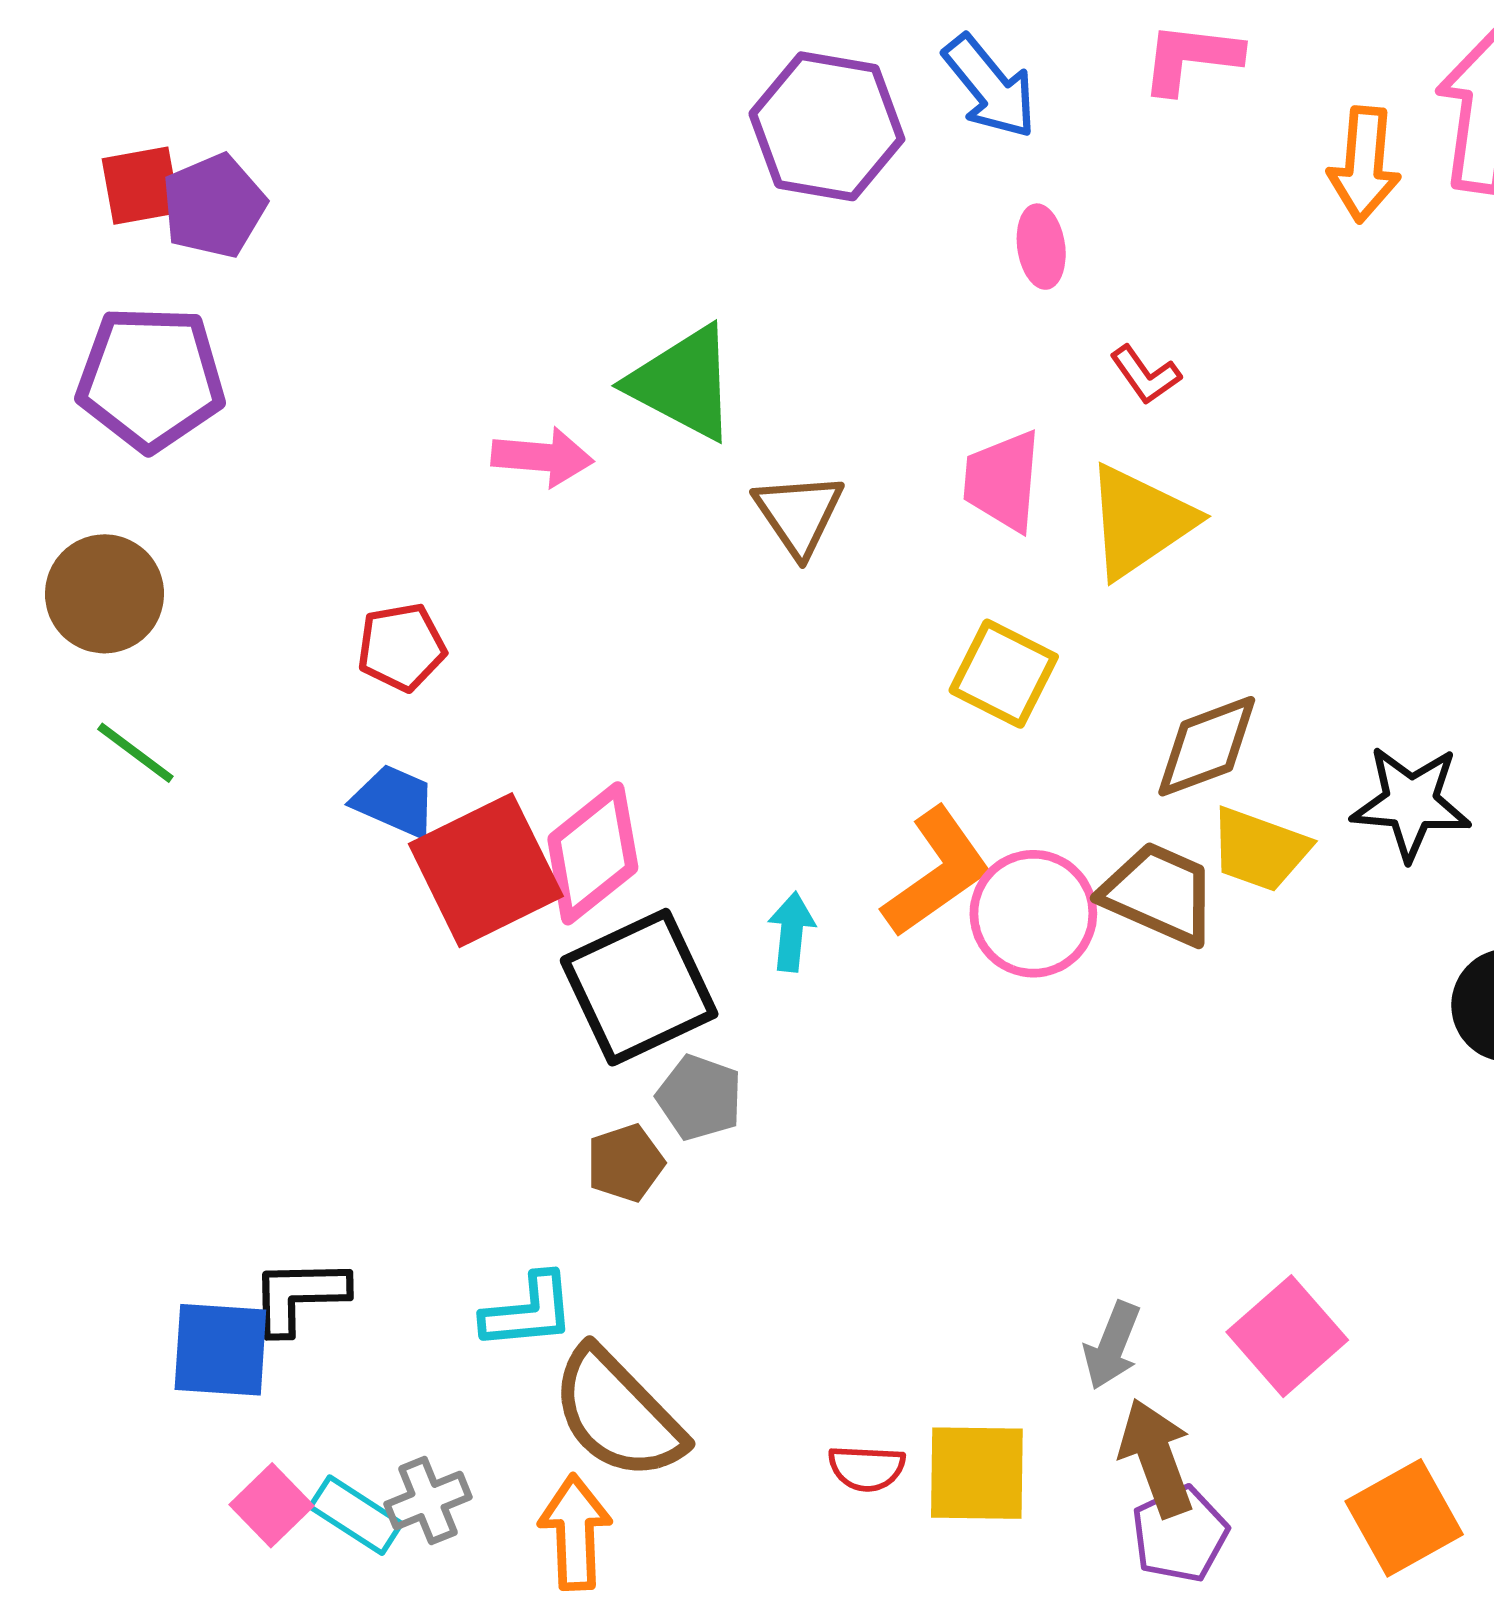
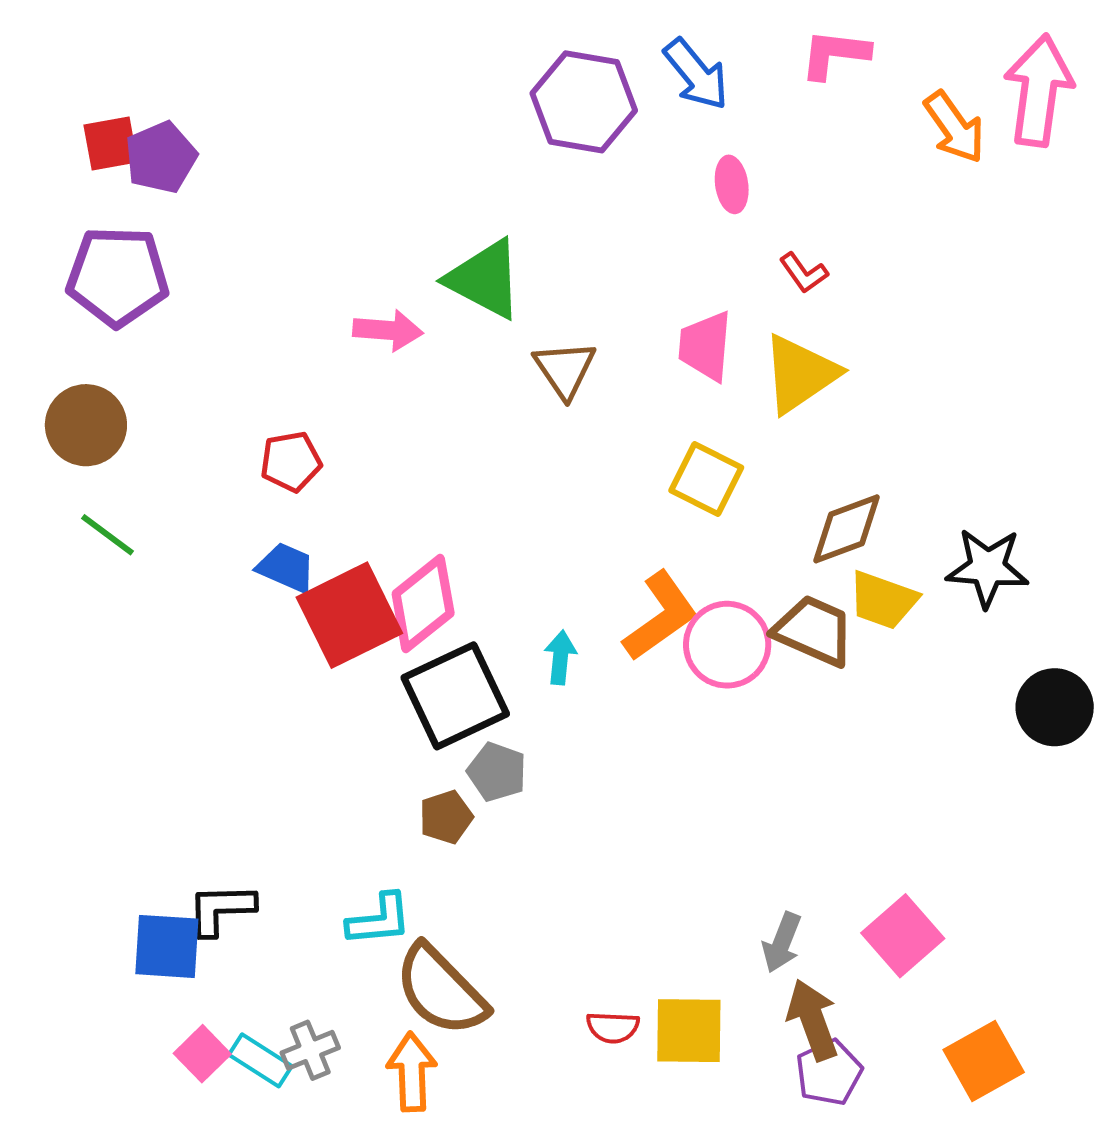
orange arrow: (1364, 164) -> (954, 127), turned -40

